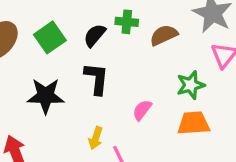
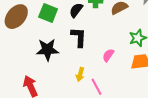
green square: (50, 37) -> (48, 13), turned -30

